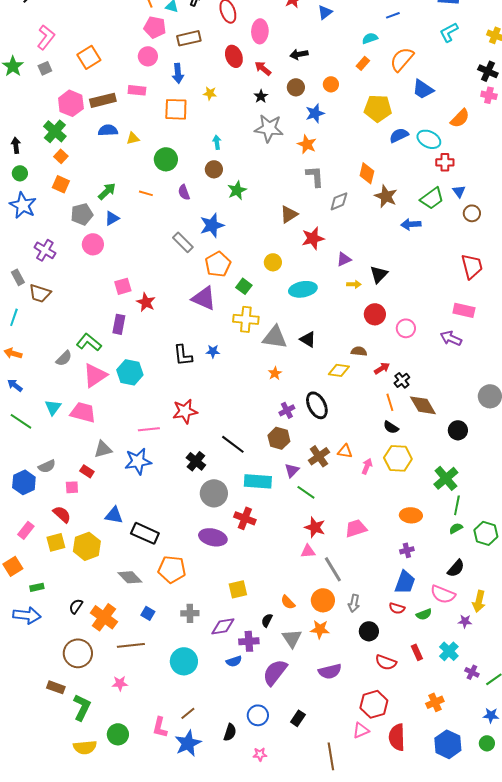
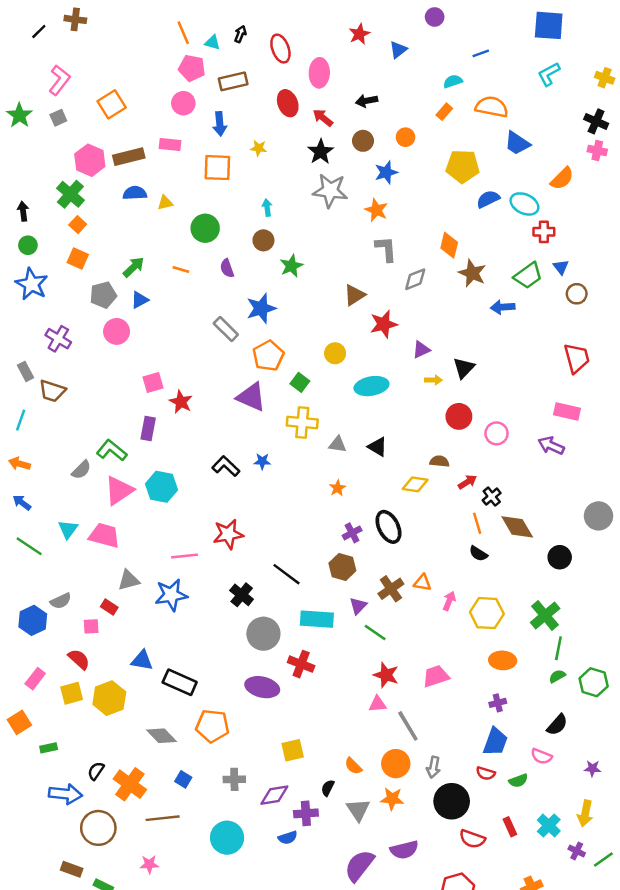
orange semicircle: (402, 59) -> (492, 107), turned 60
black star: (261, 96) -> (321, 152), size x1.5
gray triangle: (275, 337) -> (337, 444), size x0.6
black L-shape: (183, 355) -> (226, 466), turned 140
yellow hexagon: (398, 458) -> (487, 613), moved
pink semicircle: (443, 594) -> (541, 756), size x0.7
yellow arrow: (479, 601) -> (585, 813), moved
blue arrow: (27, 615) -> (66, 794), moved
purple star: (465, 621) -> (592, 768), moved
black circle: (369, 631) -> (452, 801), size x1.5
purple semicircle: (275, 672) -> (359, 866), moved

